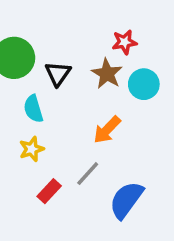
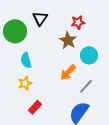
black triangle: (58, 74) -> (40, 18), moved
cyan circle: (144, 84) -> (89, 55), moved
gray line: (88, 174) -> (86, 86), moved

